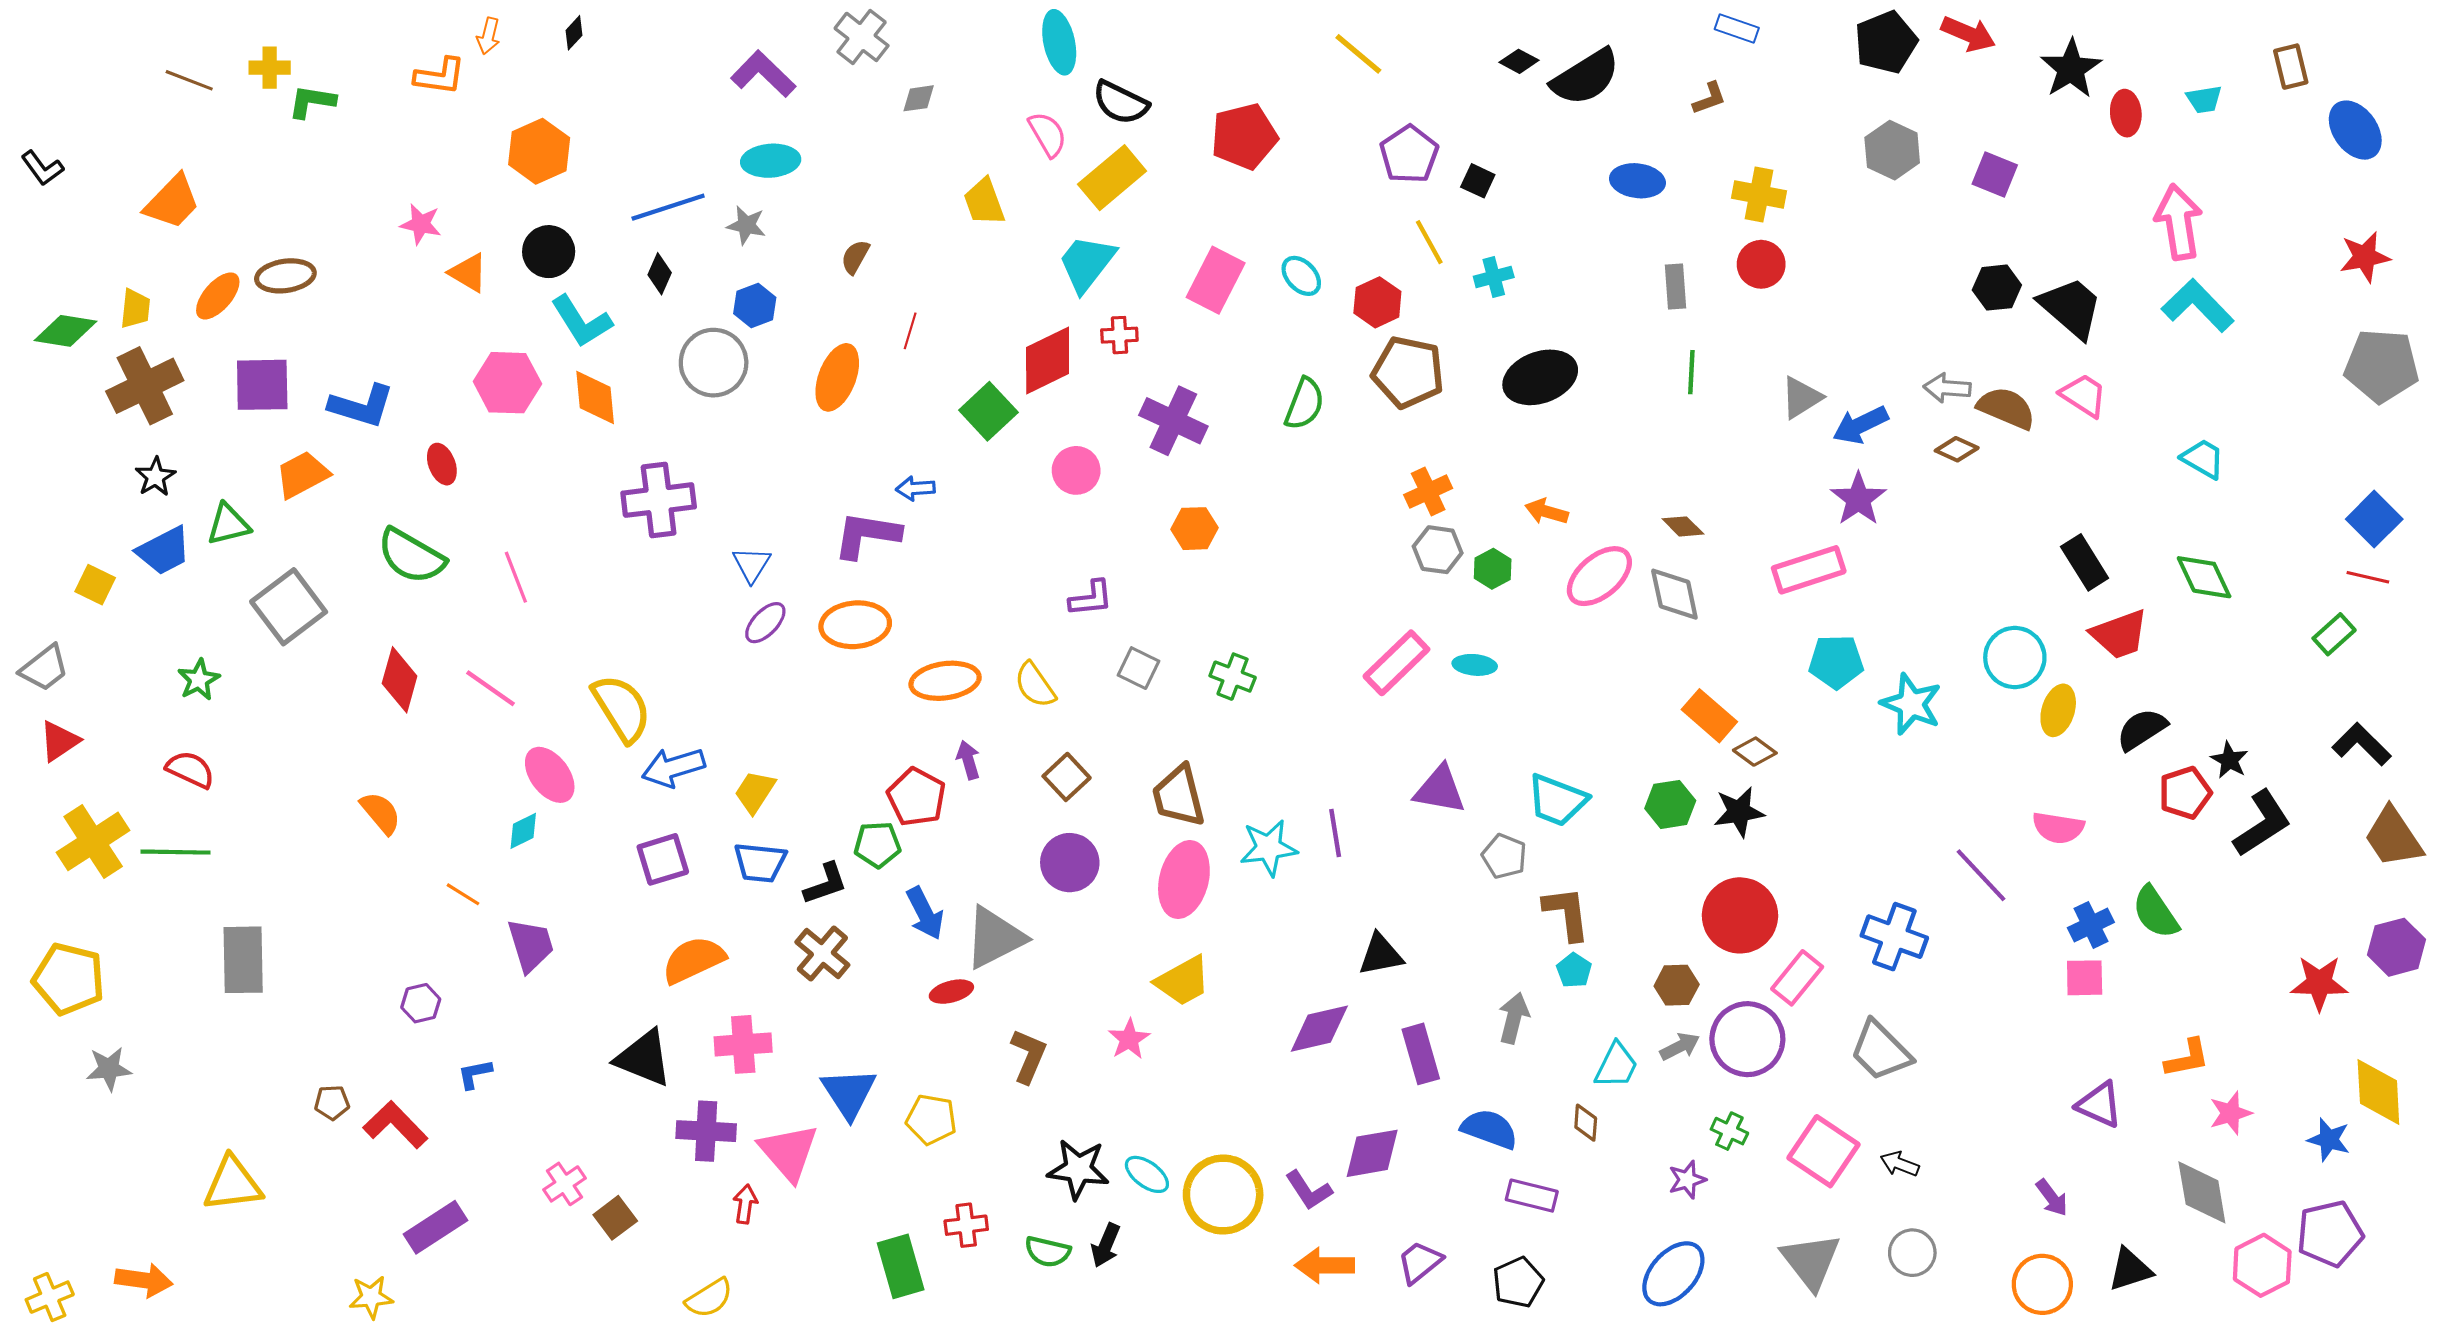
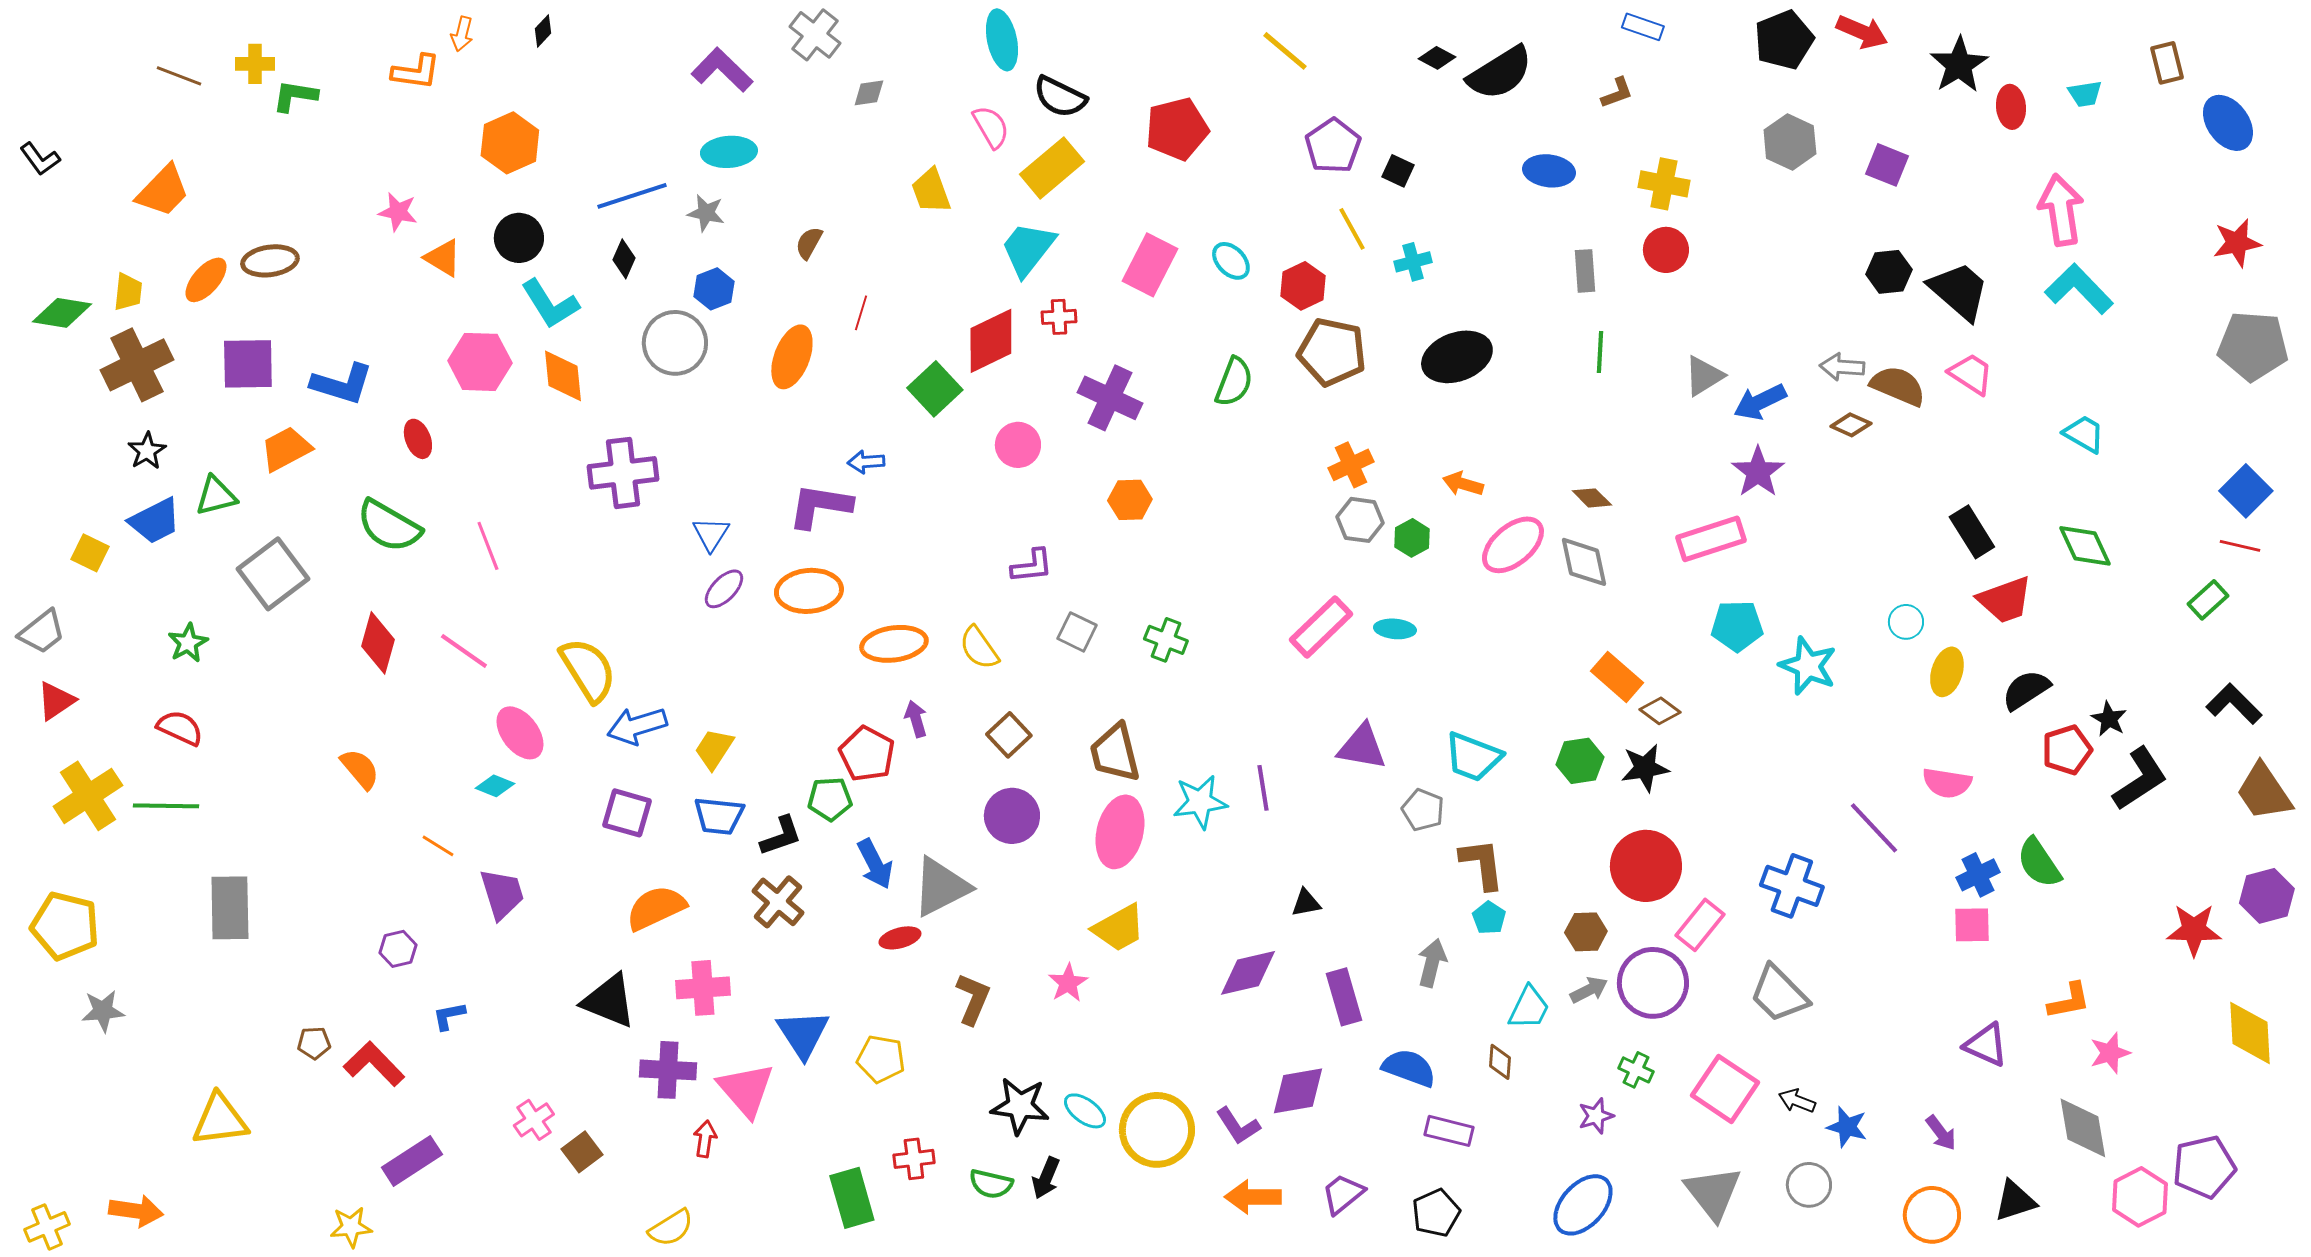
cyan circle: (2015, 658) -> (1906, 622), size x0.6
cyan diamond: (523, 831) -> (495, 786), turned 48
purple square: (663, 859) -> (627, 813), turned 33
black triangle: (1381, 955) -> (1306, 903), size x0.7
blue star: (2329, 1140) -> (1847, 1127), moved

